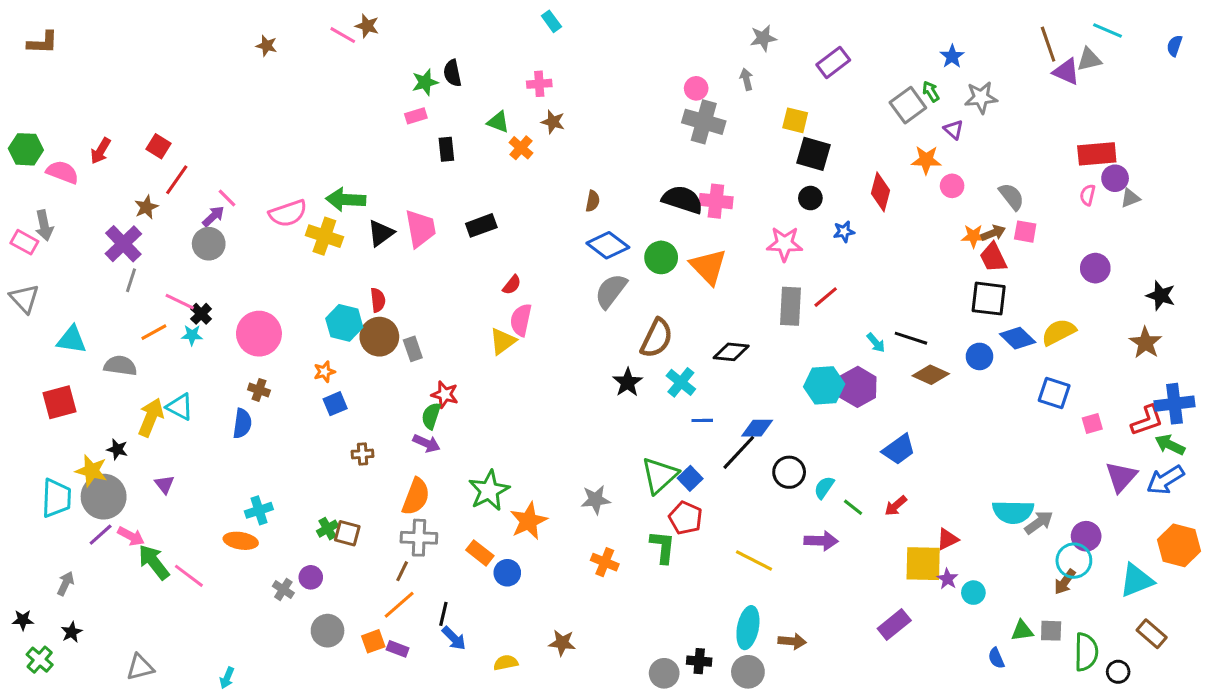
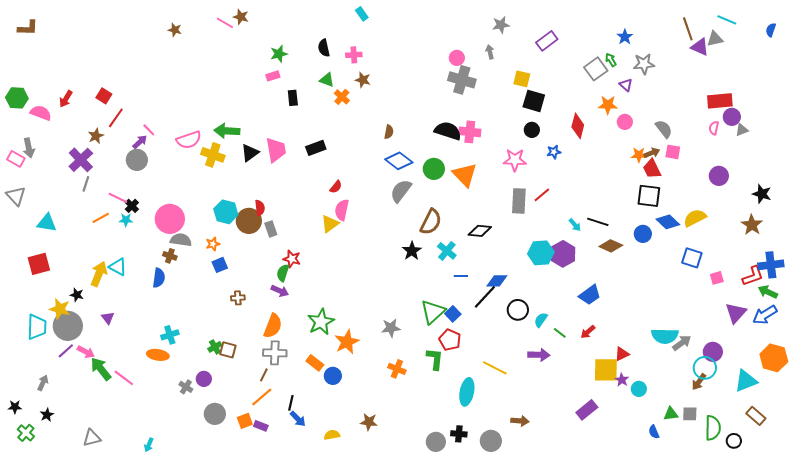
black semicircle: (452, 73) -> (324, 48), moved
red semicircle: (378, 300) -> (260, 208), moved
gray semicircle: (120, 366) -> (181, 240), moved
cyan ellipse: (748, 628) -> (467, 392), moved

